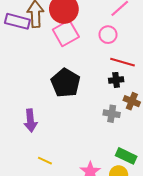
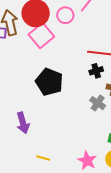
pink circle: (108, 35) -> (65, 15), moved
gray cross: (112, 114) -> (98, 103), turned 35

